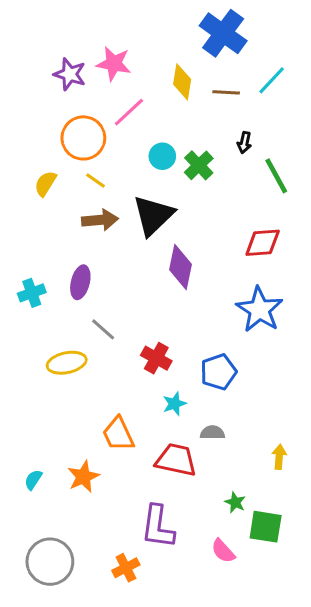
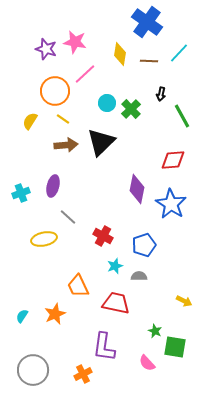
purple diamond: (181, 267) -> (137, 189), moved
gray semicircle: (212, 433) -> (139, 276), moved
yellow arrow: (279, 457) -> (184, 301), turned 112

